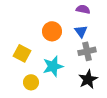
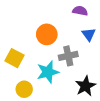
blue triangle: (81, 31) -> (89, 34), moved
gray cross: (87, 51) -> (68, 56), moved

